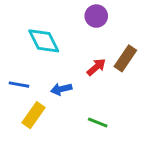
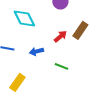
yellow rectangle: (34, 115) -> (17, 82), moved
green line: (98, 123) -> (61, 66), moved

